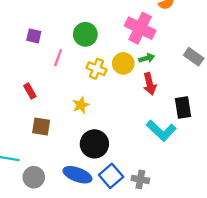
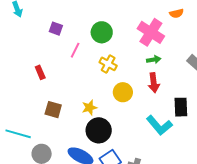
yellow circle: (123, 63) -> (123, 92), moved
red rectangle: (30, 91) -> (40, 72), moved
yellow star: (81, 105) -> (89, 108), moved

